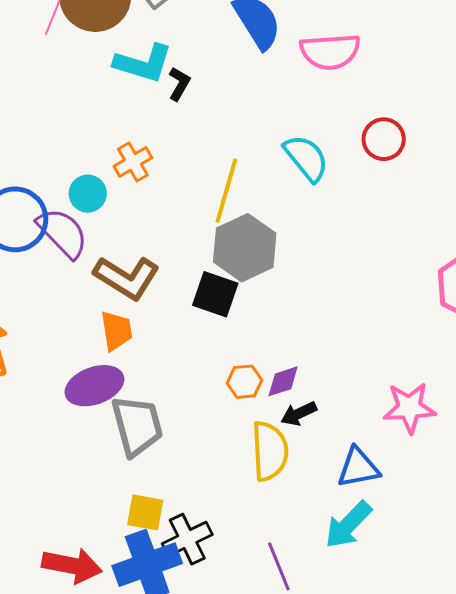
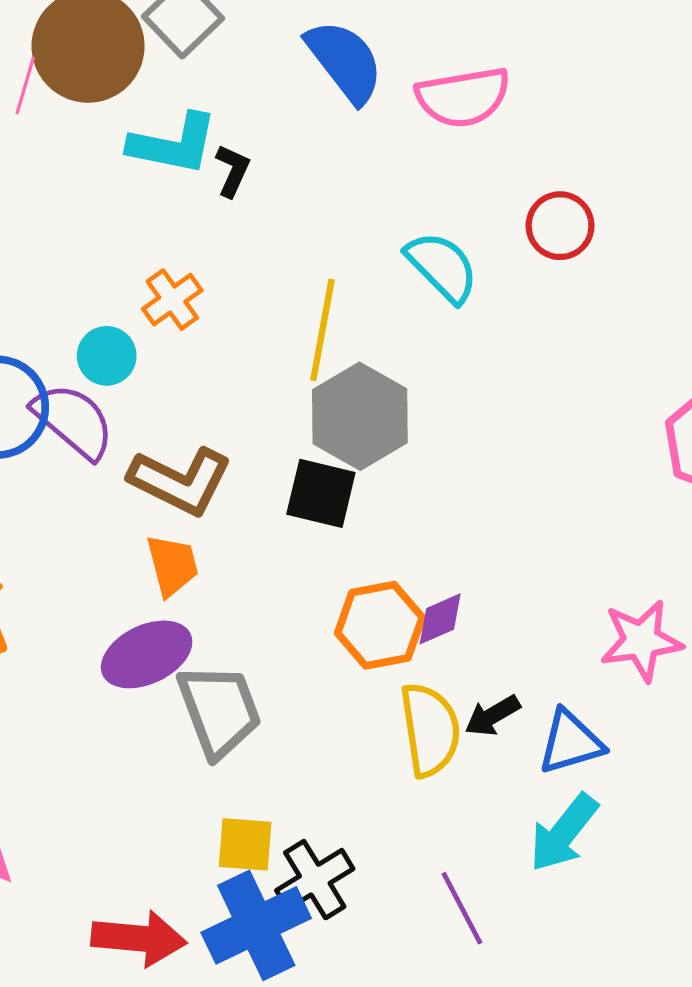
orange hexagon: (244, 382) -> (380, 625), size x1.6
black arrow: (299, 414) -> (492, 716), moved

